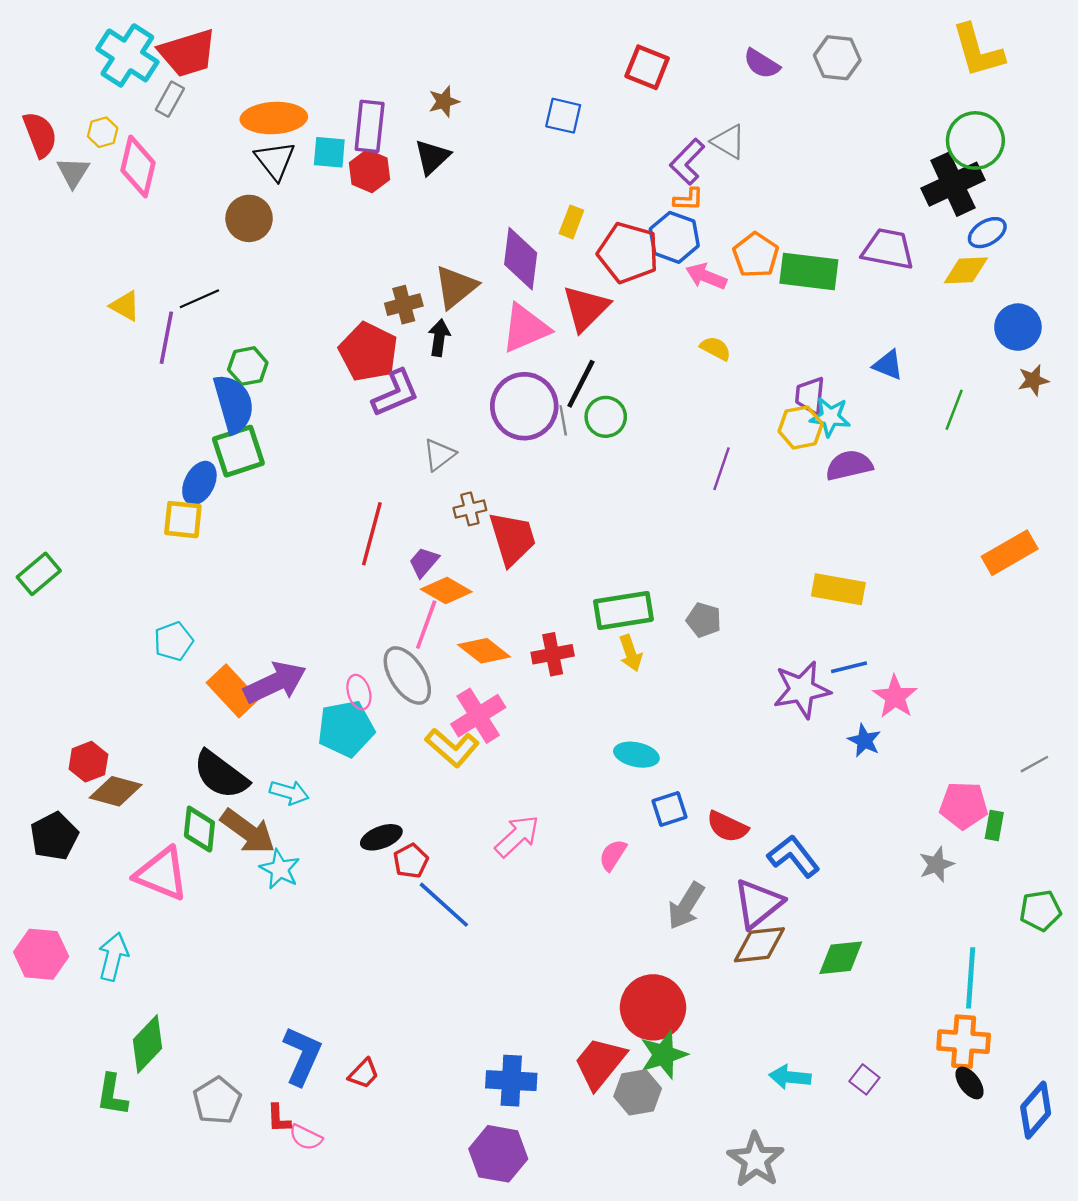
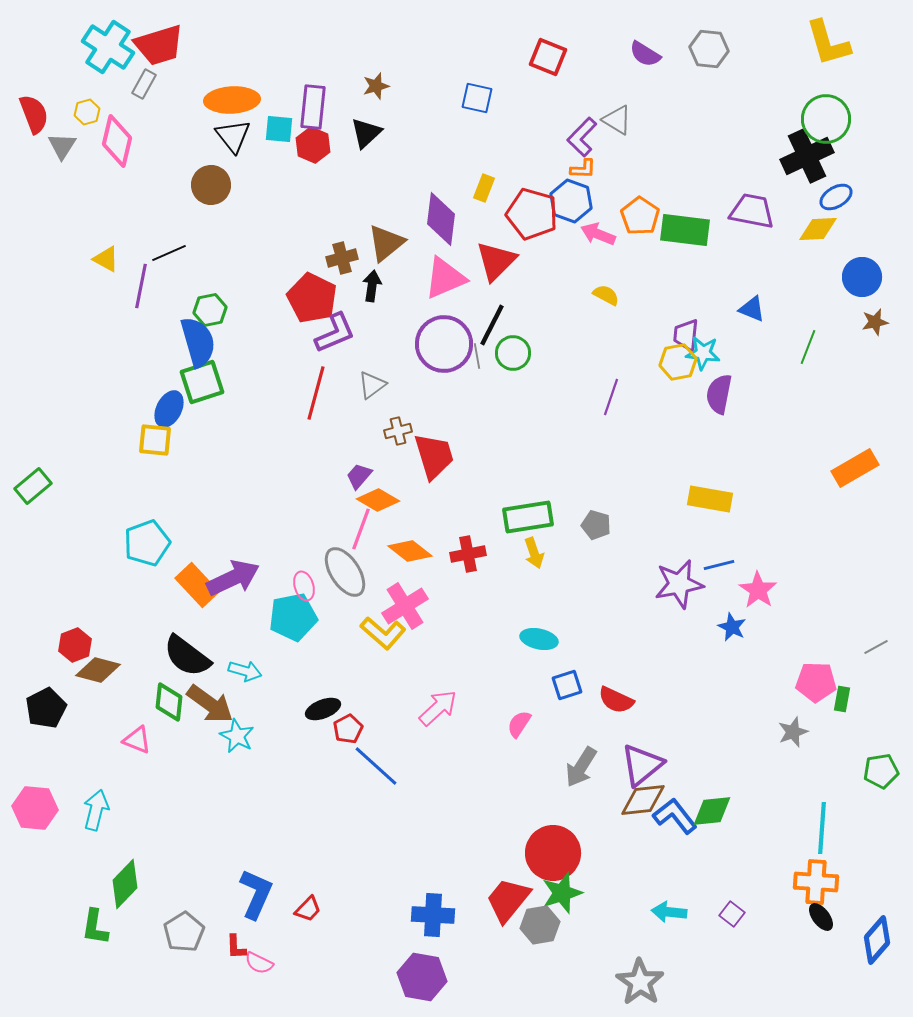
purple semicircle: (849, 465) -> (719, 394), turned -66
red line: (372, 534) -> (316, 393), moved
cyan pentagon: (173, 641) -> (147, 543), size x1.4
blue L-shape: (794, 856) -> (675, 816), moved
pink triangle: (162, 874) -> (137, 740), size x0.6

